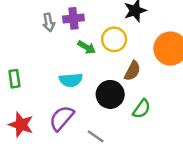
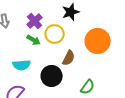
purple cross: (73, 18) -> (35, 21), moved, turned -35
green semicircle: (142, 109) -> (88, 87), moved

